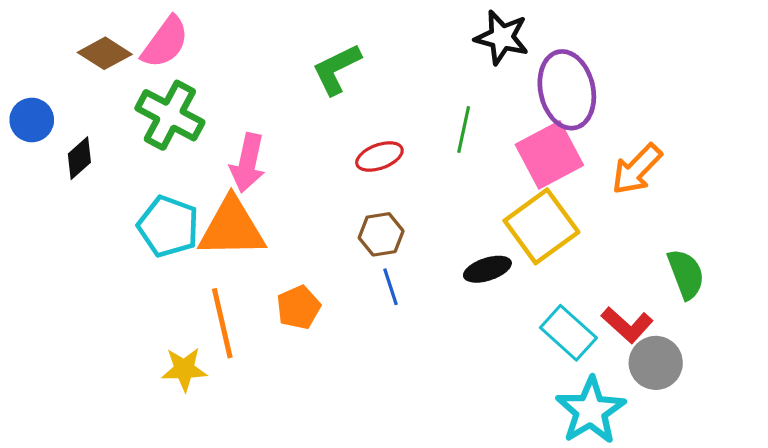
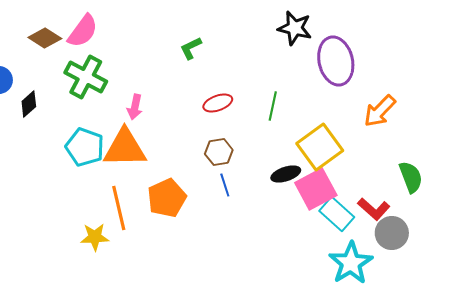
green L-shape: (337, 69) -> (191, 48), size x0.7
green line: (464, 130) -> (273, 106), moved
pink square: (549, 155) -> (316, 189), moved
pink arrow: (248, 163) -> (135, 107), size x0.7
orange pentagon: (298, 307) -> (167, 198), size x1.4

